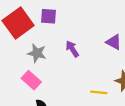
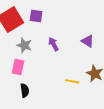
pink rectangle: (31, 80) -> (18, 67), turned 56

